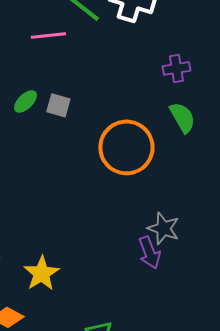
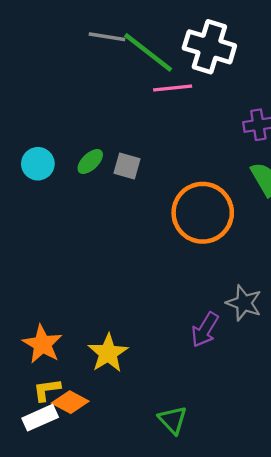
pink line: (48, 35) -> (173, 88), moved
purple arrow: (149, 252) -> (205, 330), moved, turned 52

